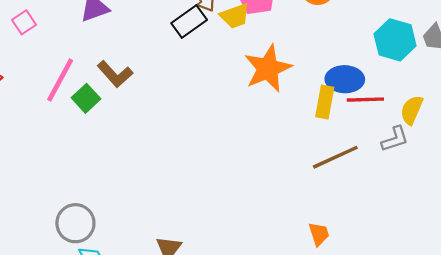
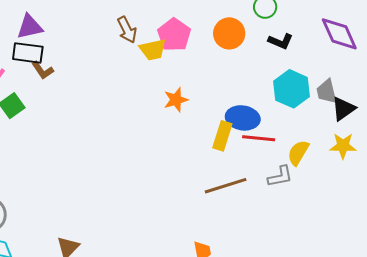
black rectangle: (189, 21) -> (28, 53), moved, turned 36
orange star: (268, 68) -> (176, 100), size x0.6
brown L-shape: (115, 74) -> (43, 70), moved, size x0.7

